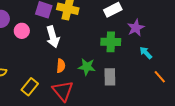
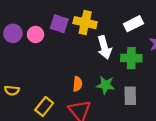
pink circle: (22, 31) -> (36, 34), moved
white arrow: (53, 37) -> (104, 47), moved

